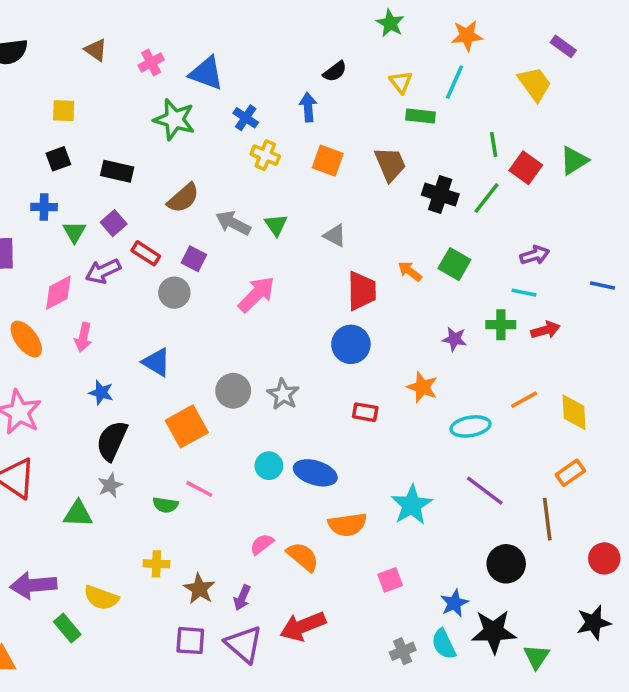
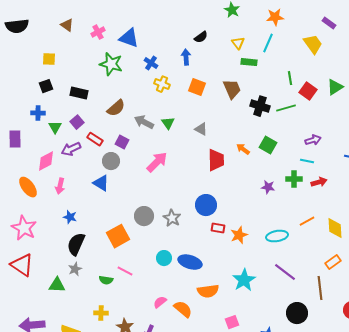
green line: (487, 198) -> (286, 108), turned 36
blue circle: (351, 344) -> (206, 205), moved
blue triangle: (156, 362) -> (101, 183), moved
orange star: (422, 387) -> (239, 235), moved, turned 30

